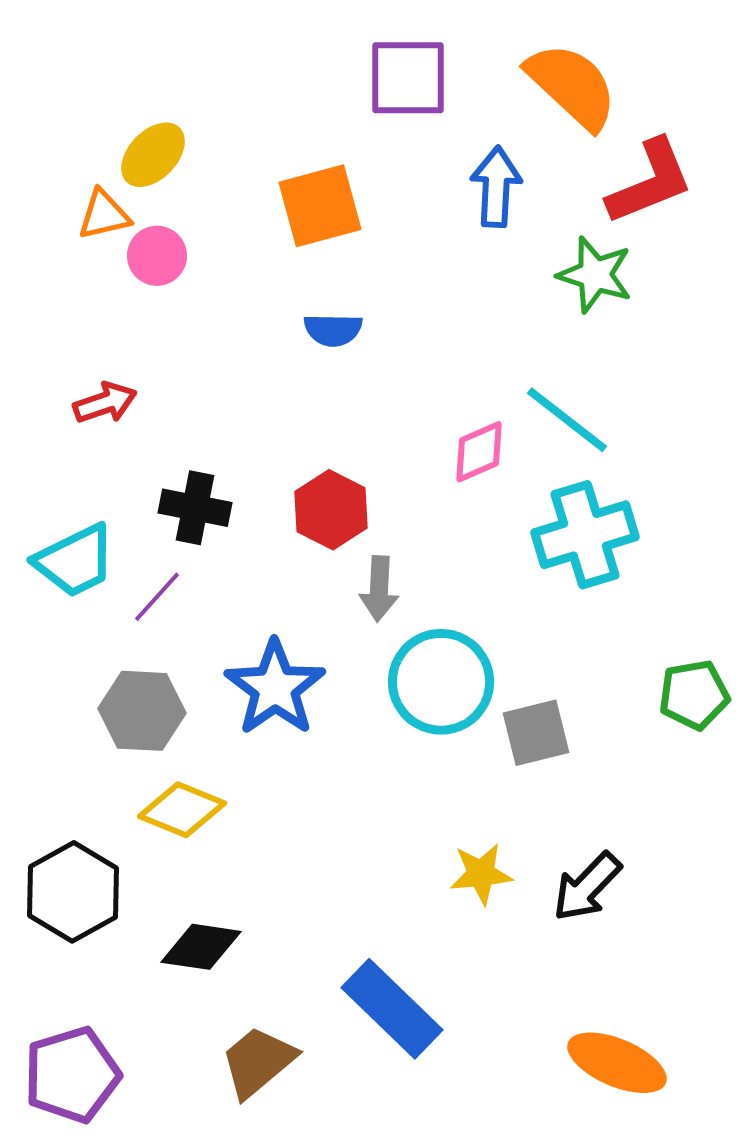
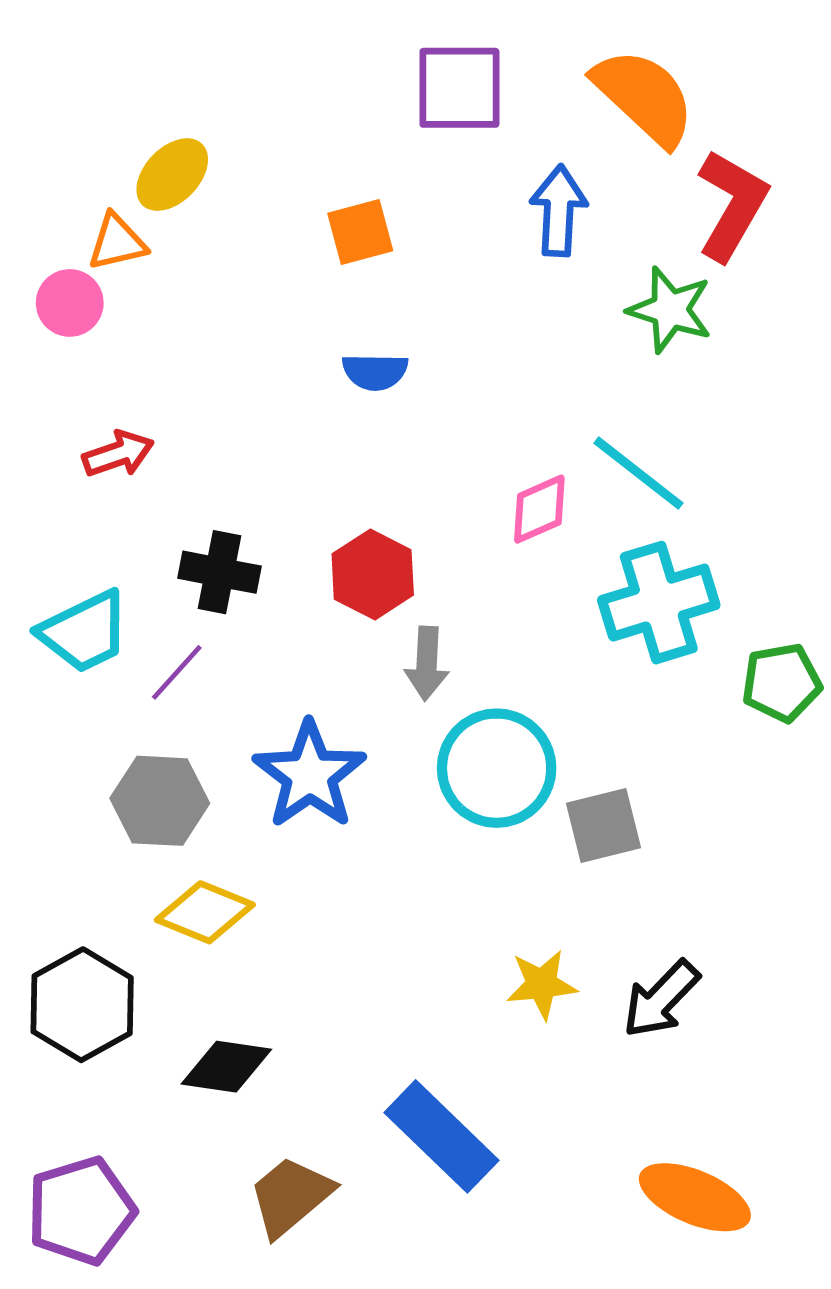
red L-shape: (650, 182) -> (732, 205), turned -38
orange square: (320, 206) -> (360, 232), size x0.7
pink circle: (157, 256) -> (70, 303), moved
green pentagon: (694, 695) -> (782, 683), moved

